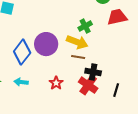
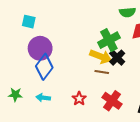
green cross: (85, 26) -> (109, 40), size x1.5
purple circle: (46, 44) -> (40, 48), moved
black cross: (93, 72) -> (117, 58), moved, turned 35

